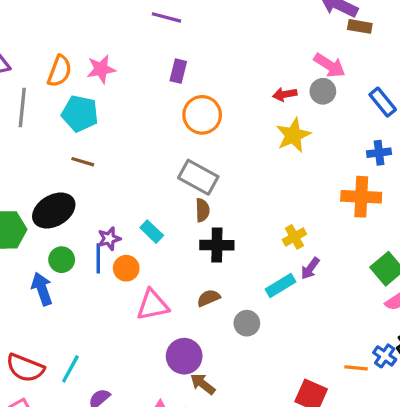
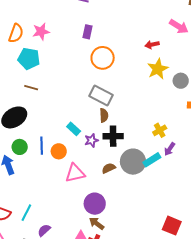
gray circle: (323, 91) -> (181, 81), moved
purple star: (109, 239) -> (91, 140), moved
gray circle: (247, 323) -> (133, 162), moved, size x1.6
brown arrow: (203, 384) -> (97, 224), moved

